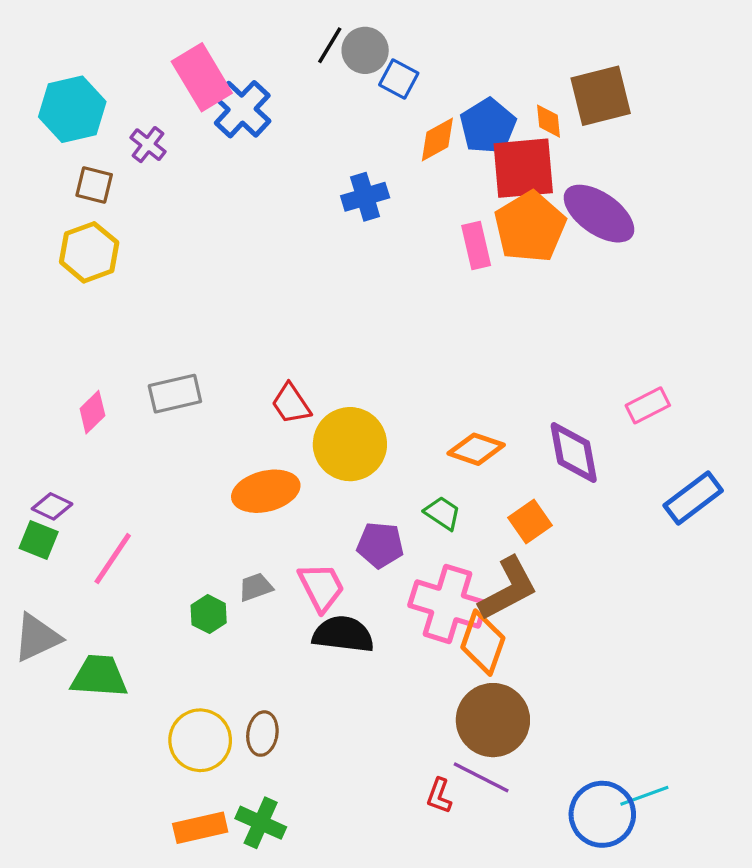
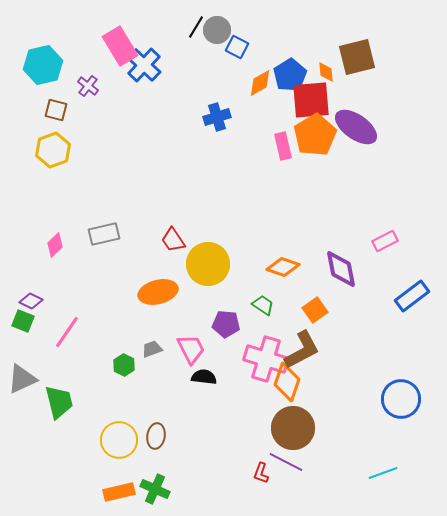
black semicircle: (343, 634) -> (204, 377), size x0.7
green trapezoid: (99, 676) -> (59, 402), turned 72
blue circle: (602, 814) -> (401, 399), moved

